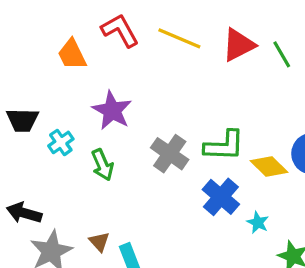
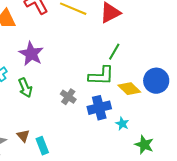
green line: (282, 54) -> (114, 52), moved, turned 60
gray cross: (170, 154) -> (68, 97), moved, size x0.7
blue cross: (221, 197) -> (99, 108), turned 35

